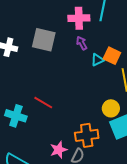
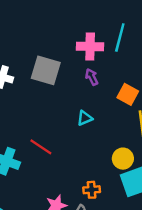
cyan triangle: (97, 60) -> (85, 118), moved
orange cross: (87, 135) -> (92, 190), size x0.6

